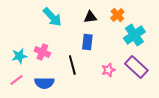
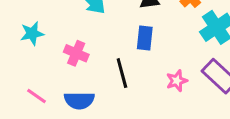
cyan star: (19, 56) -> (32, 33), moved
pink line: (16, 80) -> (37, 96), turned 72

